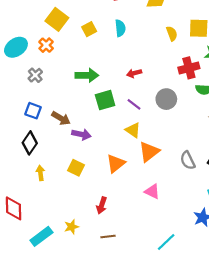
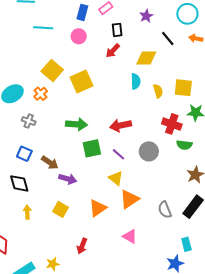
cyan semicircle: (120, 28) -> (136, 81), moved
yellow square: (89, 29) -> (82, 82), size x1.6
red cross: (189, 68) -> (172, 124), turned 30
red arrow: (134, 73) -> (121, 125), size x1.5
gray cross: (35, 75) -> (29, 121), turned -32
black diamond: (30, 143) -> (19, 183), turned -55

